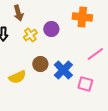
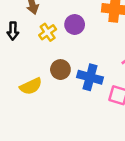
blue cross: (63, 70) -> (90, 77), turned -30

